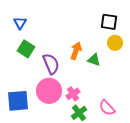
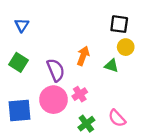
green square: (26, 49) -> (18, 62), moved
green triangle: (94, 60) -> (111, 66), moved
pink cross: (73, 94) -> (80, 94), moved

